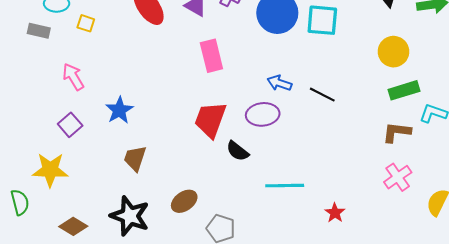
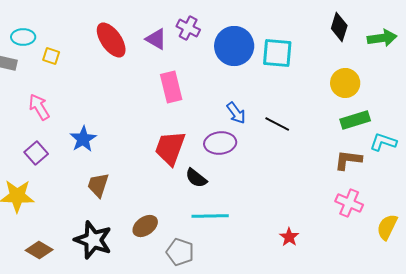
blue arrow: (279, 83) -> (236, 113), turned -145
pink cross: (398, 177) -> (349, 203), turned -32
cyan line: (285, 186) -> (210, 216), moved

